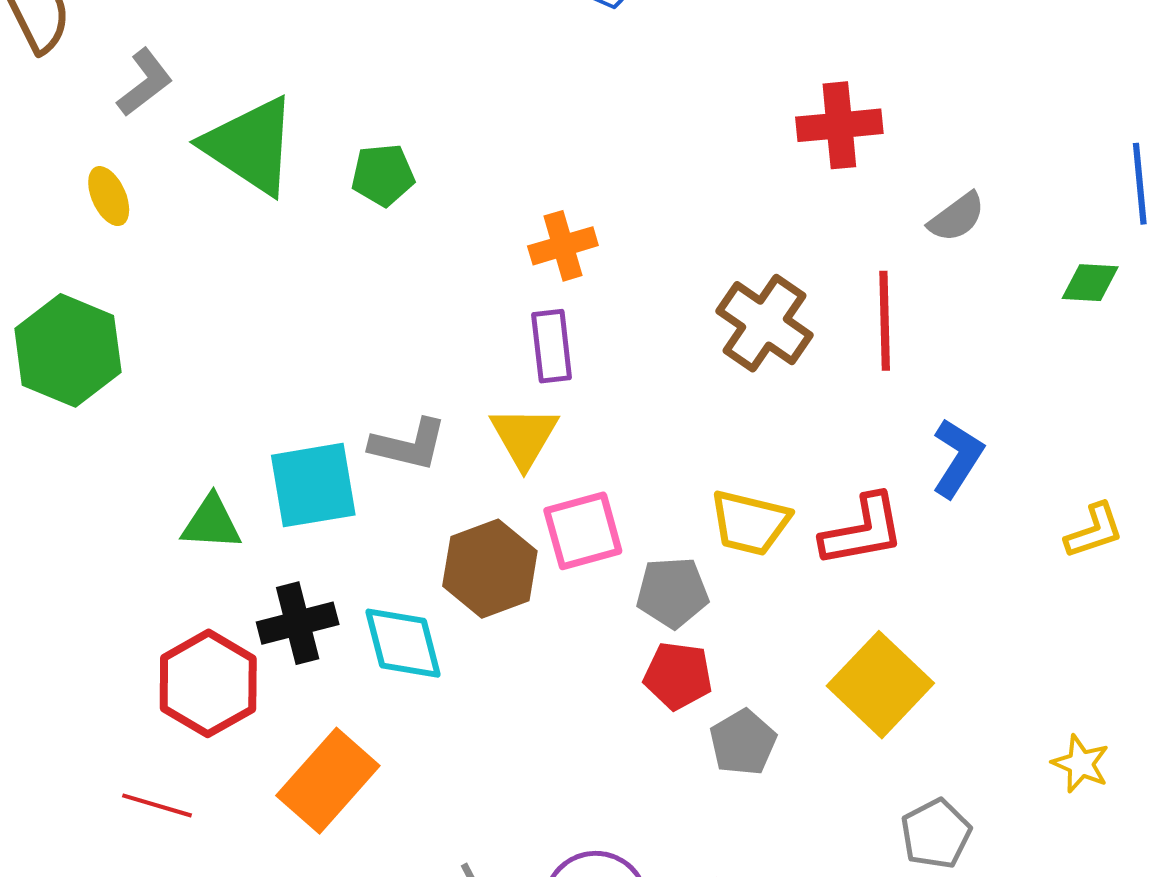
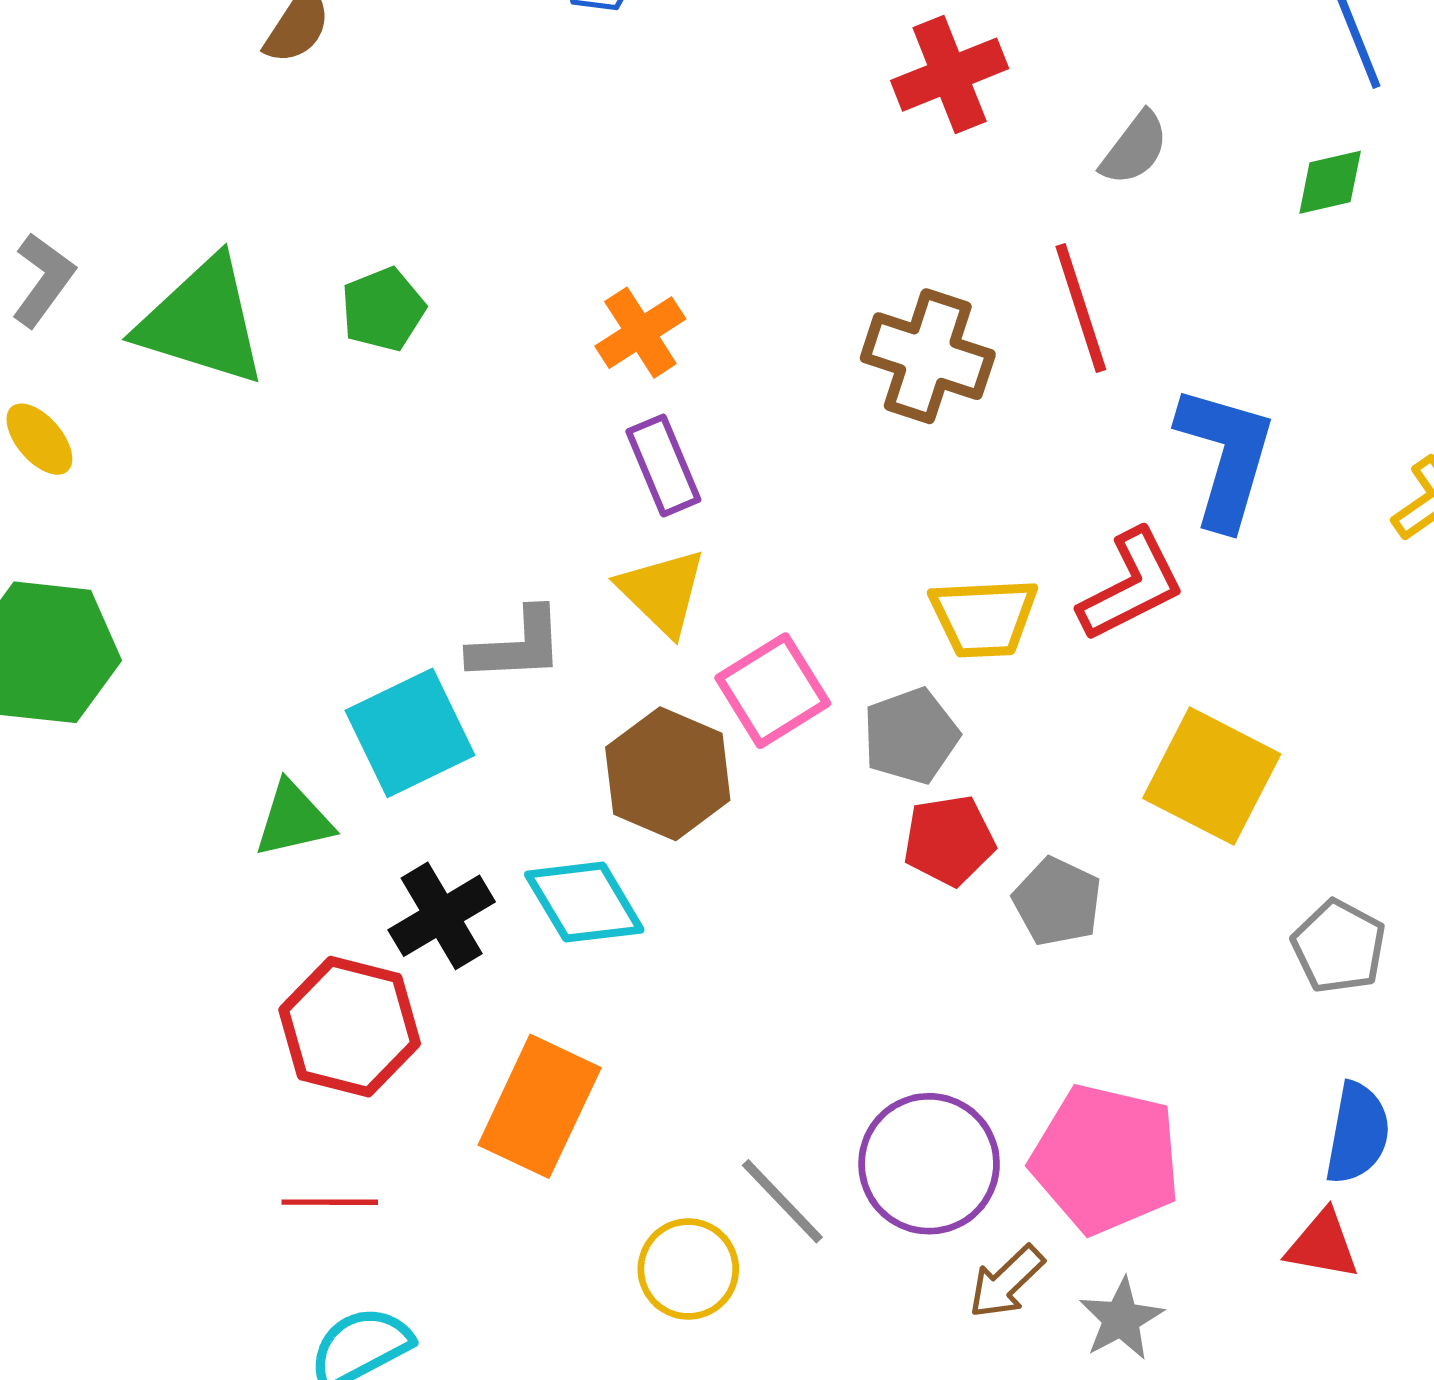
blue L-shape: (958, 458) -> (1226, 456), size x1.4

